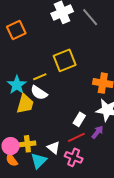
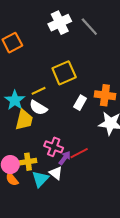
white rectangle: (79, 119) -> (80, 103), moved
purple arrow: (97, 132) -> (65, 158), moved
white triangle: (54, 148) -> (56, 173), moved
pink cross: (74, 157) -> (54, 147), moved

